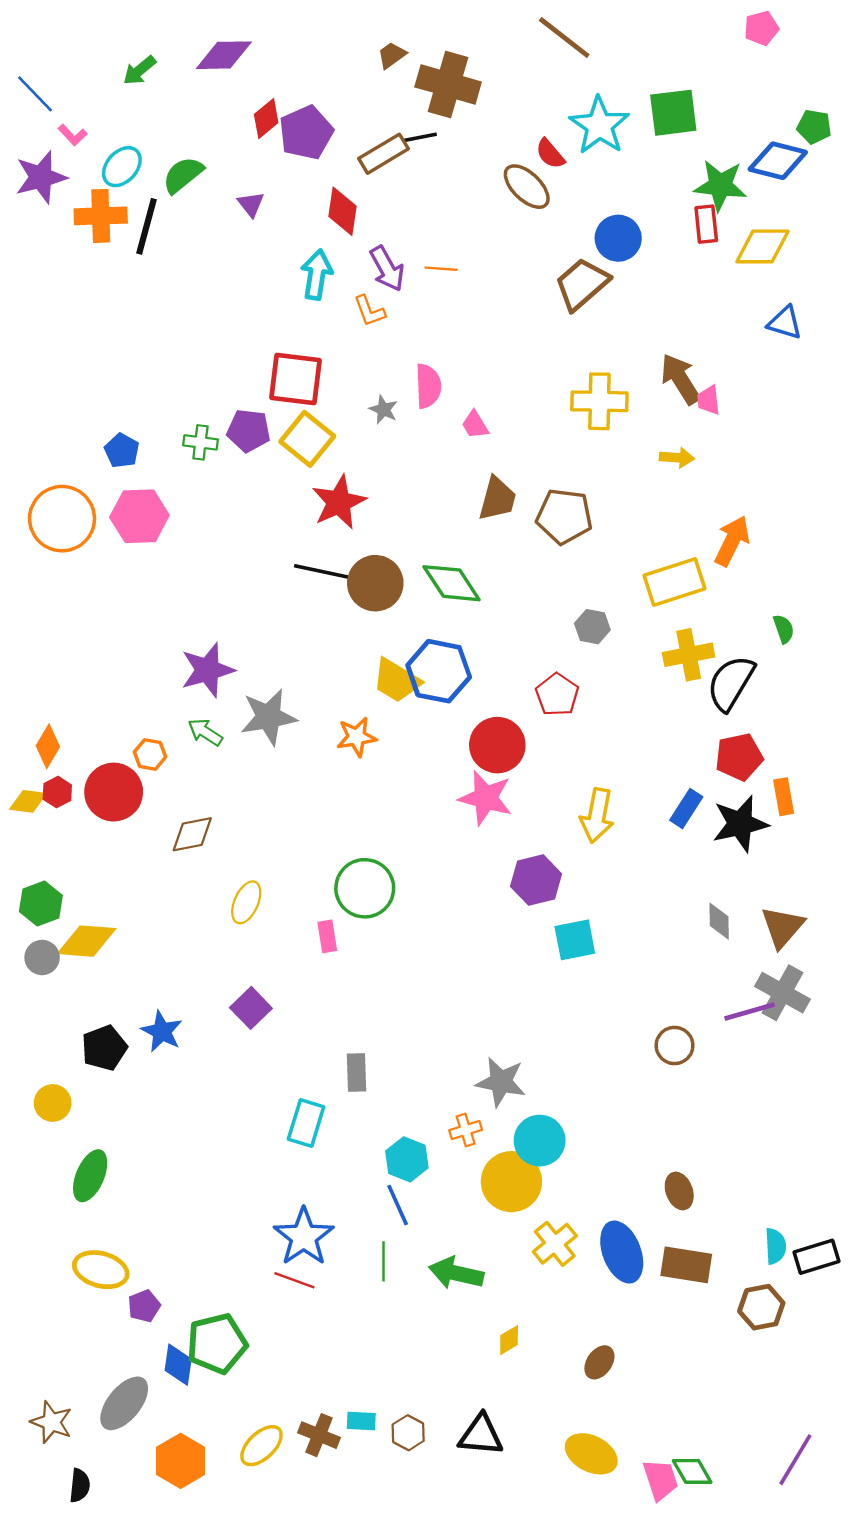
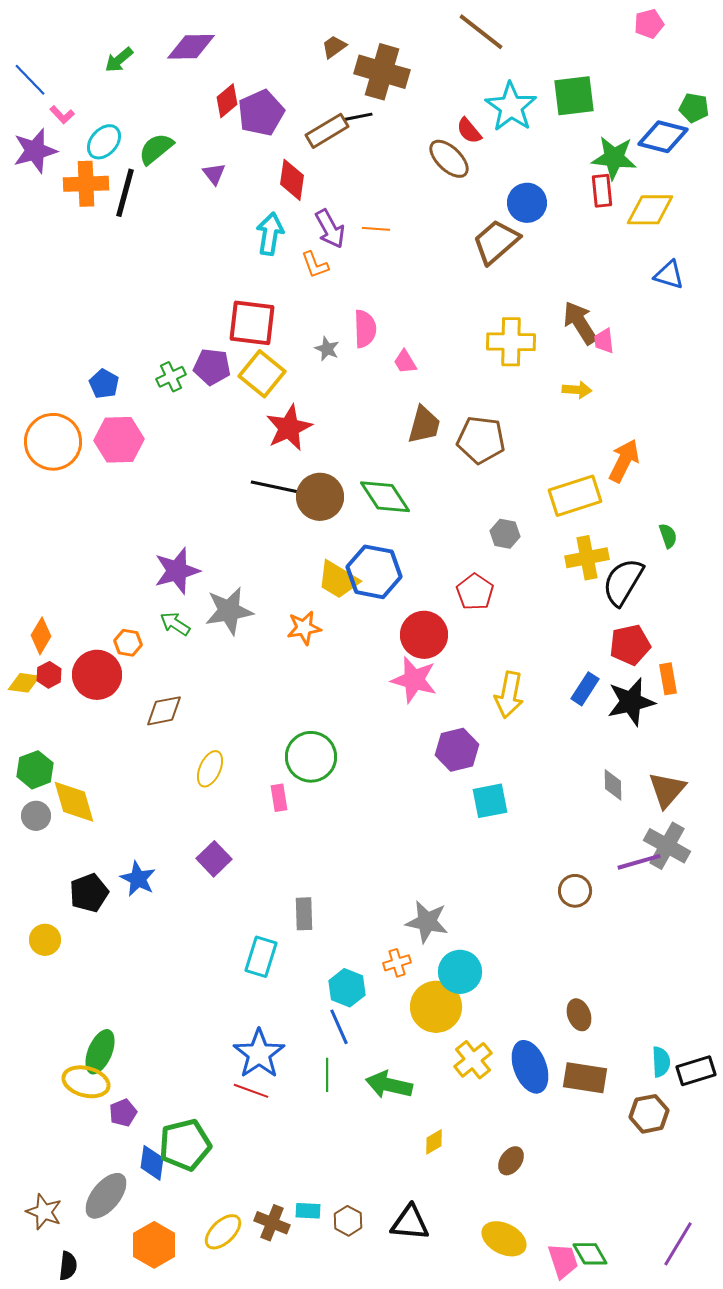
green cross: (200, 442) -> (171, 377), turned -32
yellow diamond: (87, 941) -> (74, 802), turned 69
green ellipse: (90, 1176) -> (100, 1052), moved

